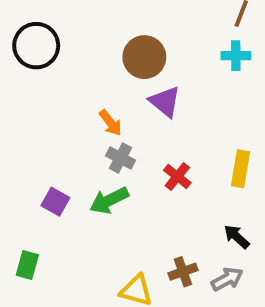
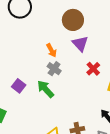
red cross: (177, 177) -> (93, 69), moved
green arrow: (109, 200) -> (45, 89), turned 66

